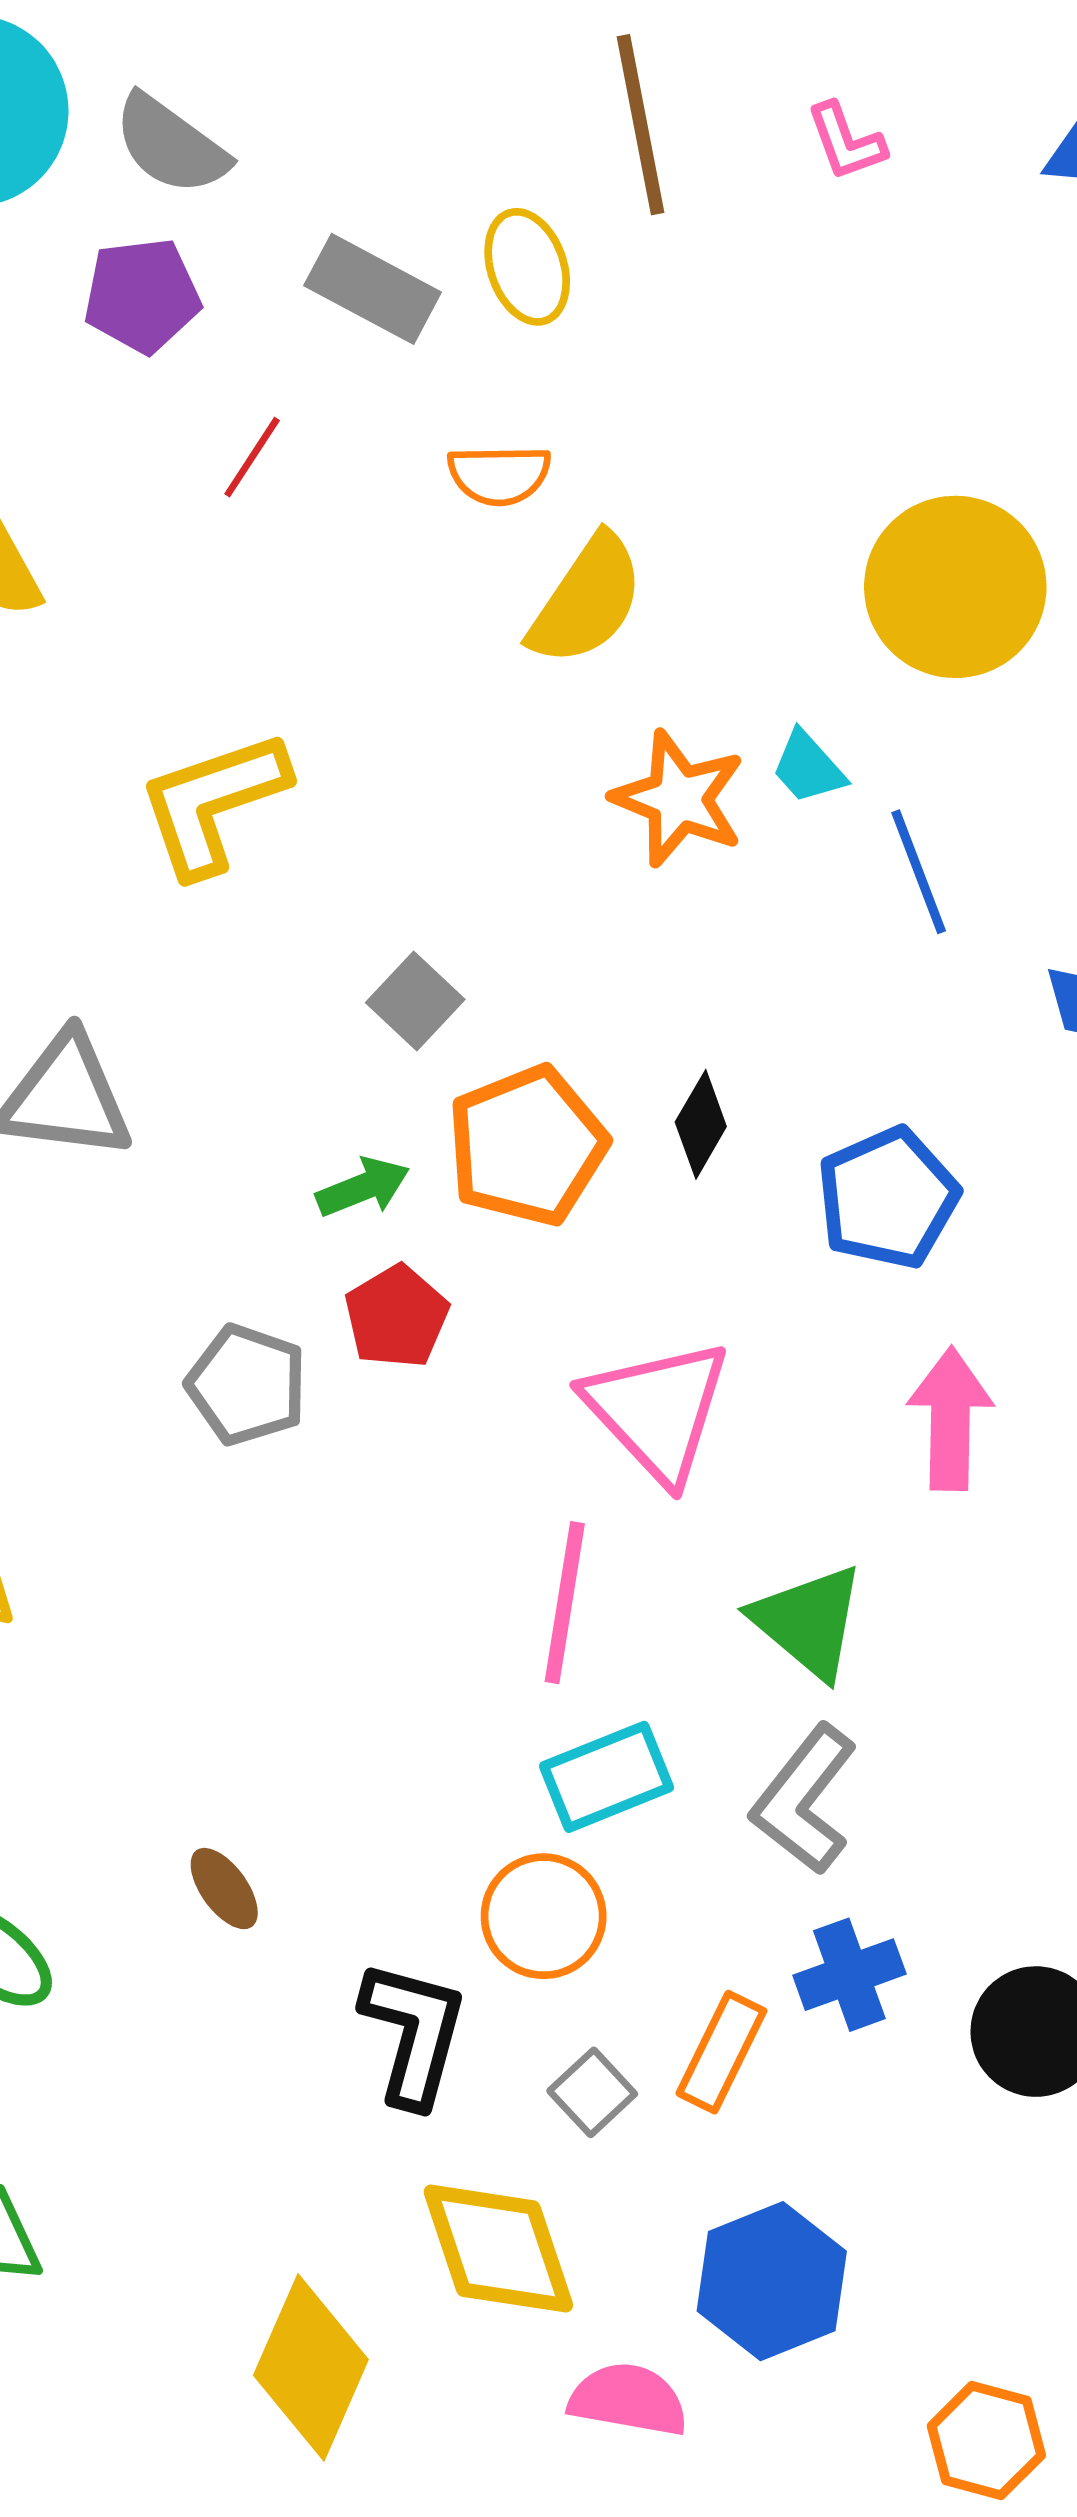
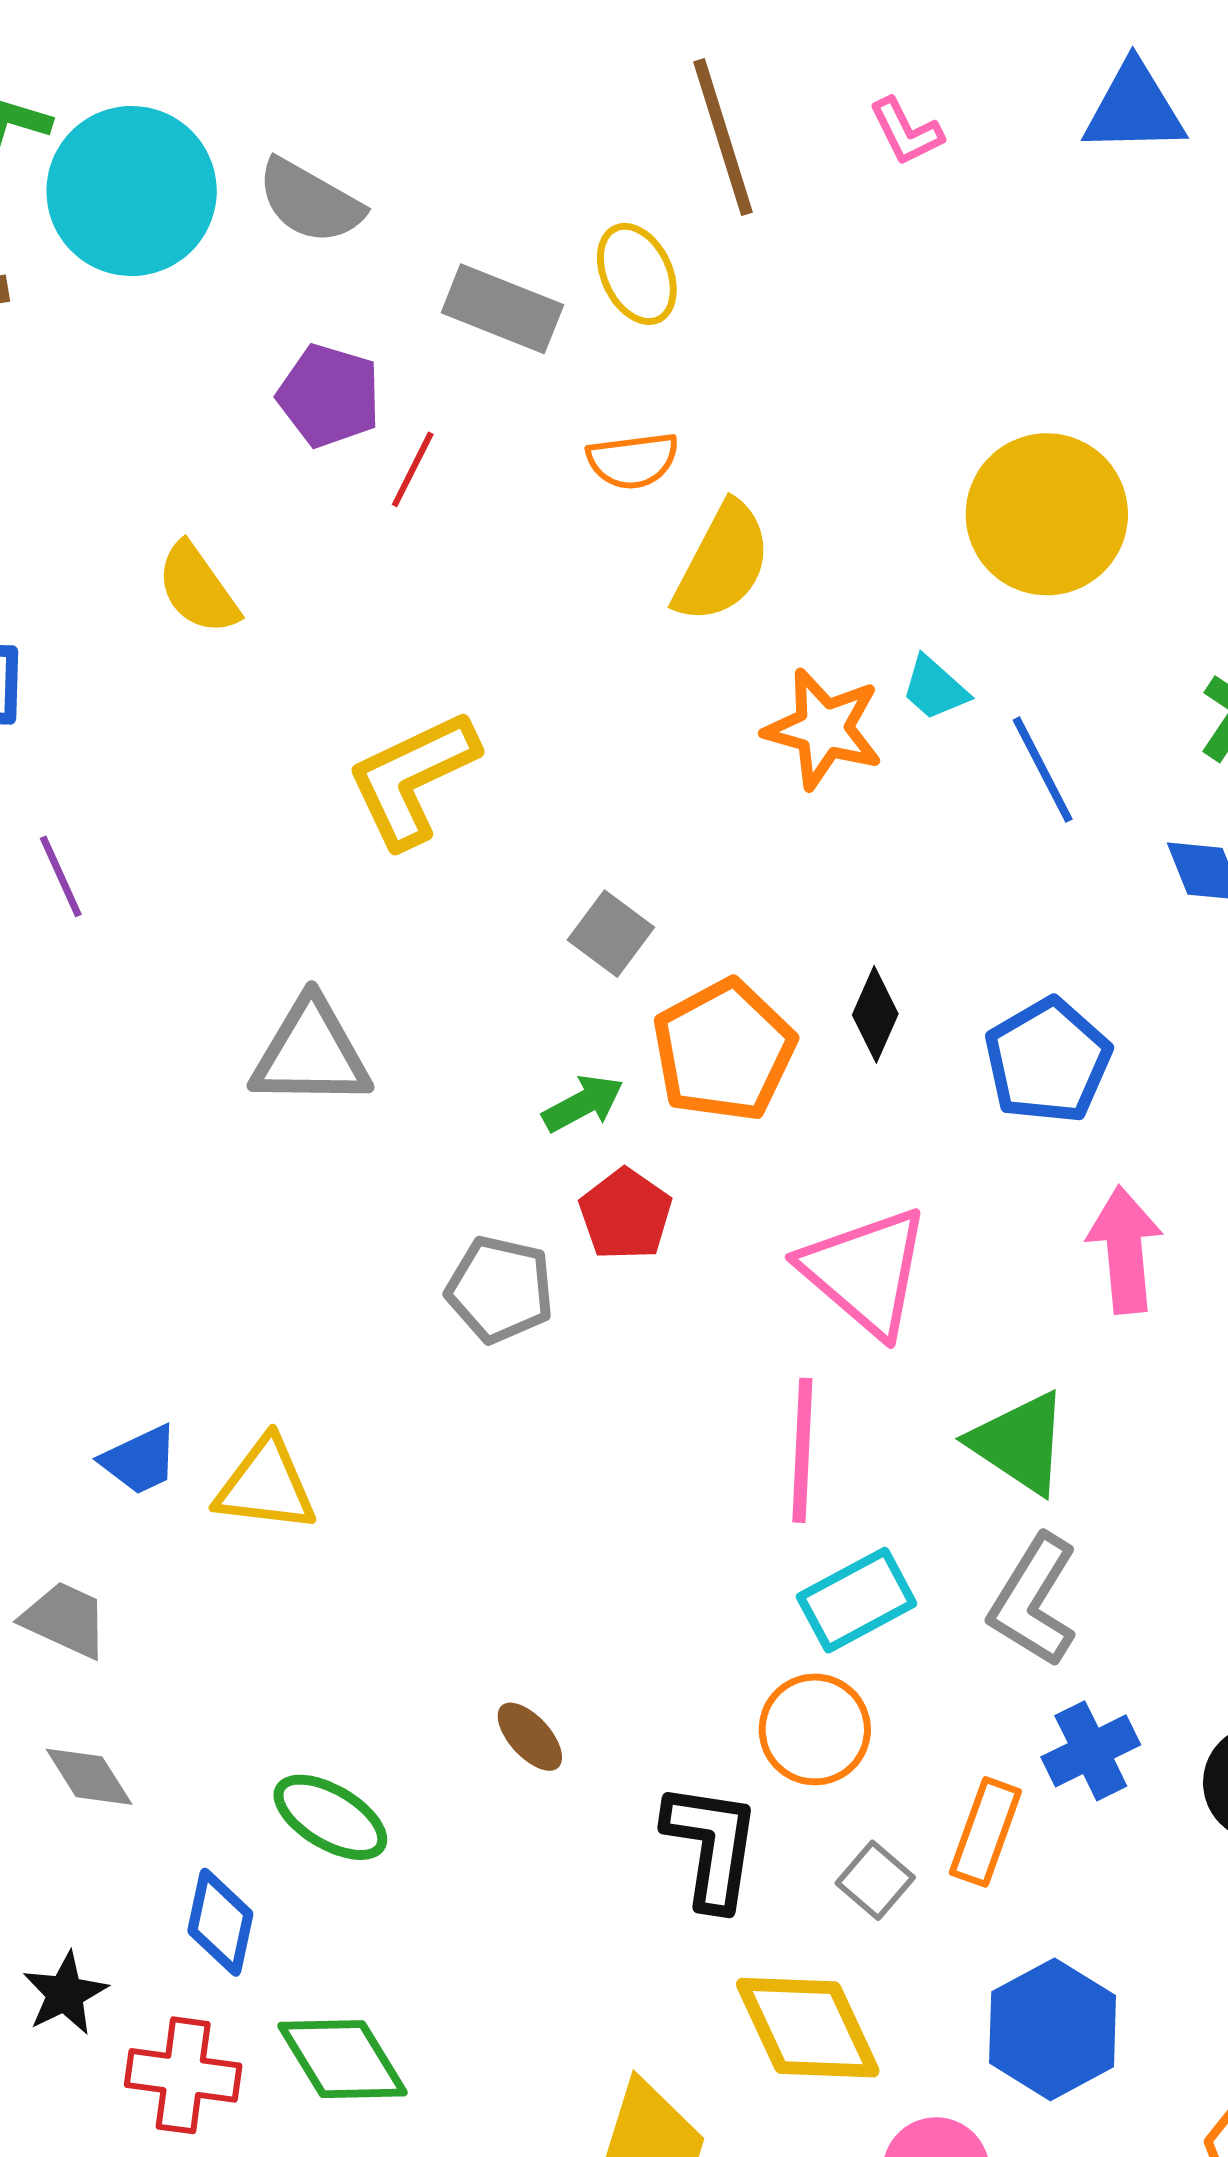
purple pentagon: (142, 295) -> (329, 396), moved, turned 30

